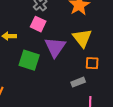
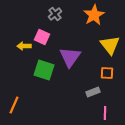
pink square: (38, 24) -> (42, 37), moved
yellow triangle: (82, 38) -> (110, 45), moved

